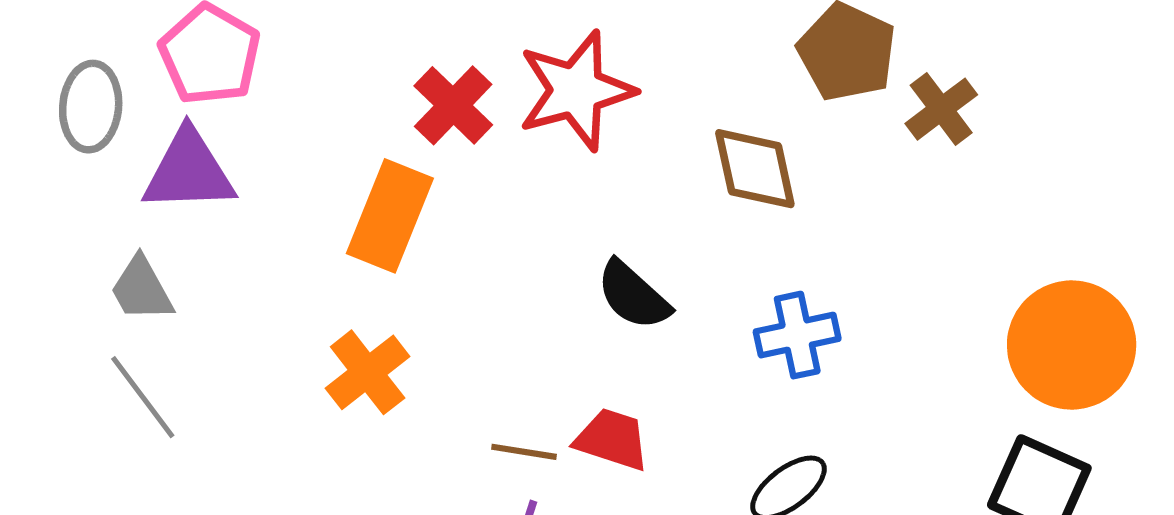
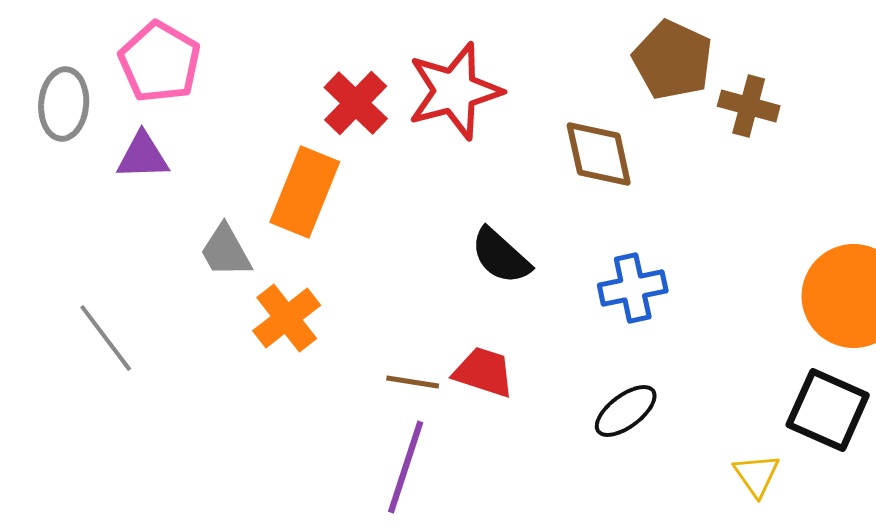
brown cross: (941, 109) -> (749, 106), turned -38
purple triangle: (189, 171) -> (143, 156), size x0.7
gray trapezoid: (142, 289) -> (226, 251), moved

